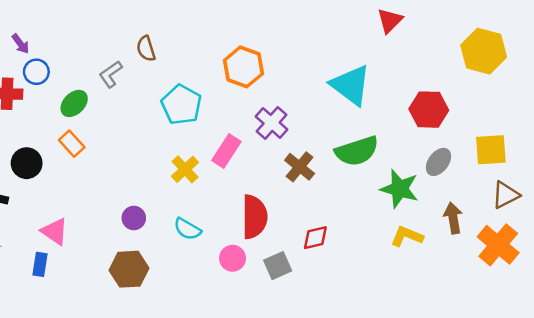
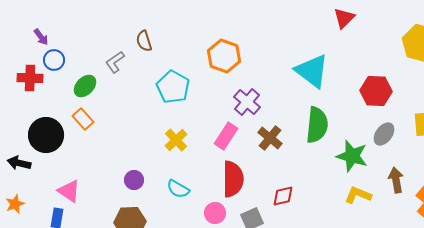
pink rectangle: (226, 151) -> (226, 136), moved
green semicircle: (357, 151) -> (317, 125), turned -66
black circle: (27, 163) -> (46, 135), size x1.4

